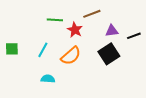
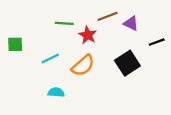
purple triangle: (112, 31) -> (131, 23), moved, turned 32
green square: (12, 49) -> (15, 44), moved
cyan line: (43, 50) -> (50, 58), turned 35

